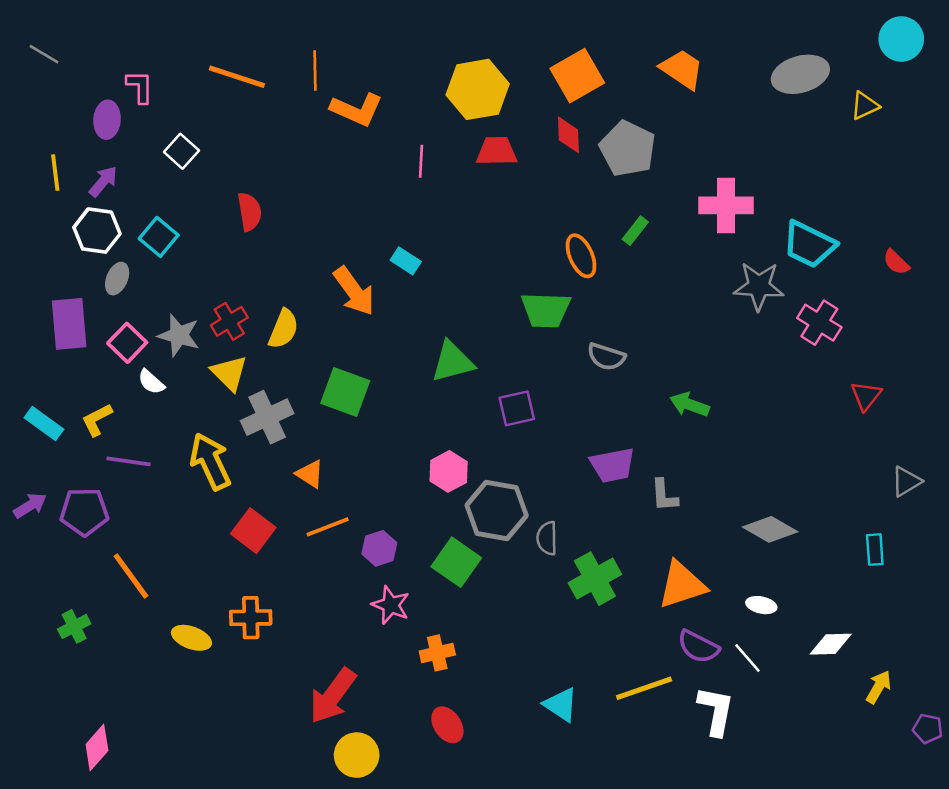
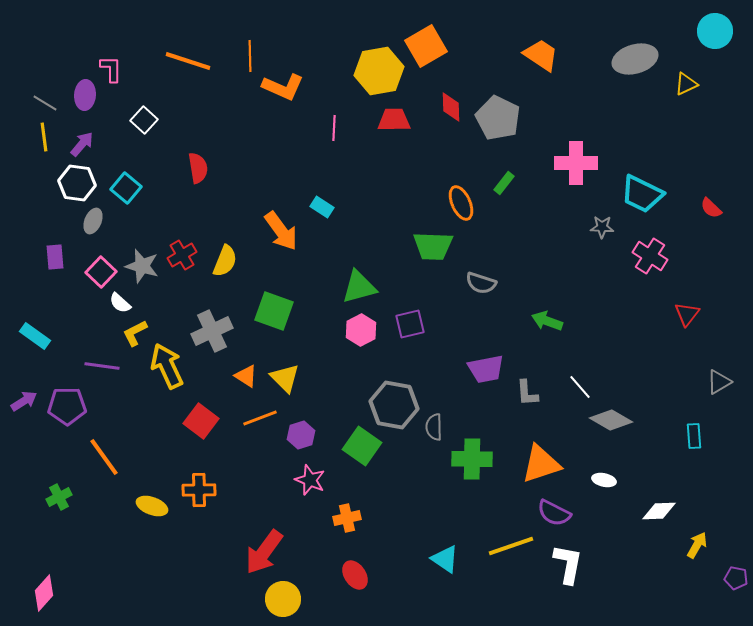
gray line: (44, 54) -> (45, 103), moved
orange square: (577, 76) -> (426, 46), moved
gray star: (759, 286) -> (602, 227), size x0.6
purple rectangle: (69, 324) -> (55, 257), size x0.6
yellow triangle: (229, 373) -> (285, 378), moved
yellow L-shape: (97, 420) -> (135, 333), moved
pink hexagon: (449, 471) -> (361, 330), moved
green cross: (595, 579) -> (472, 459), turned 30
white line: (747, 658) -> (580, 387), moved
pink diamond: (97, 747) -> (44, 593), moved

